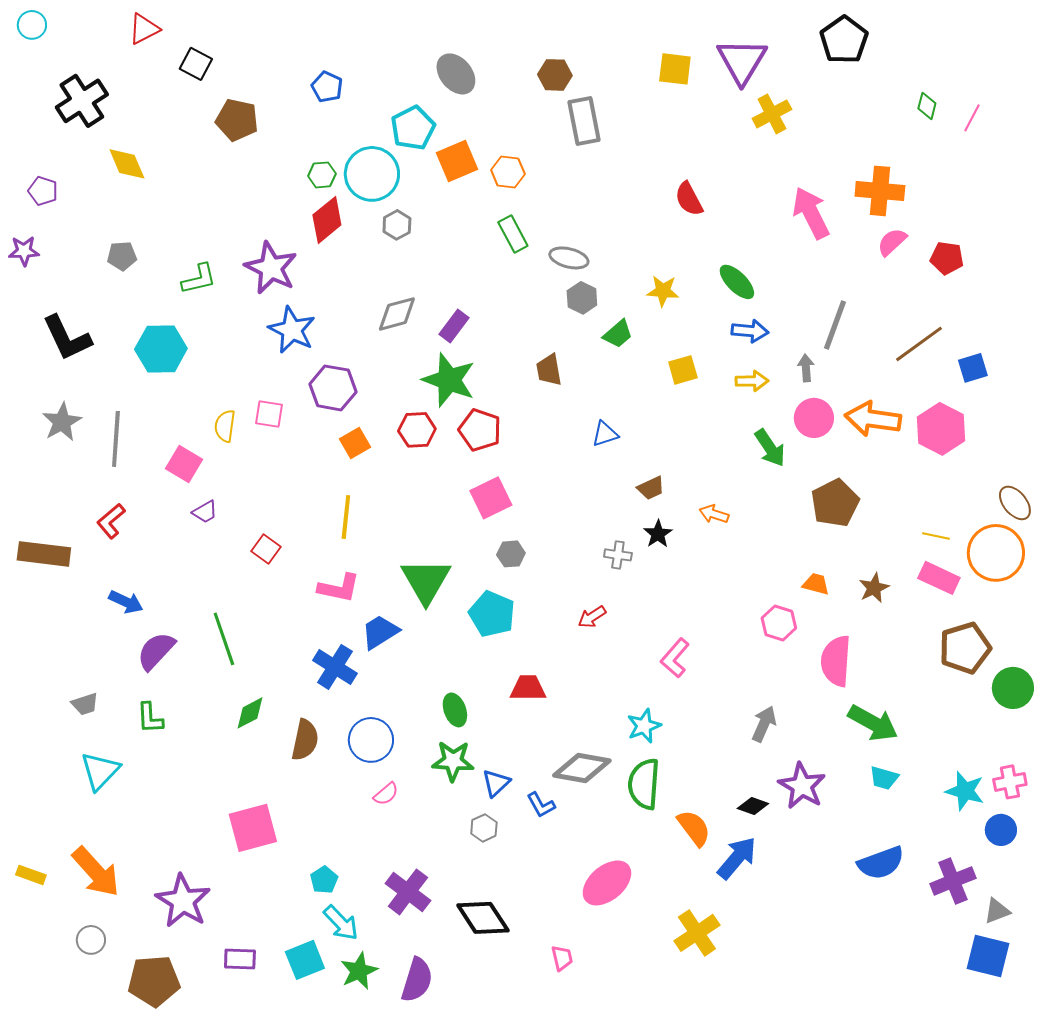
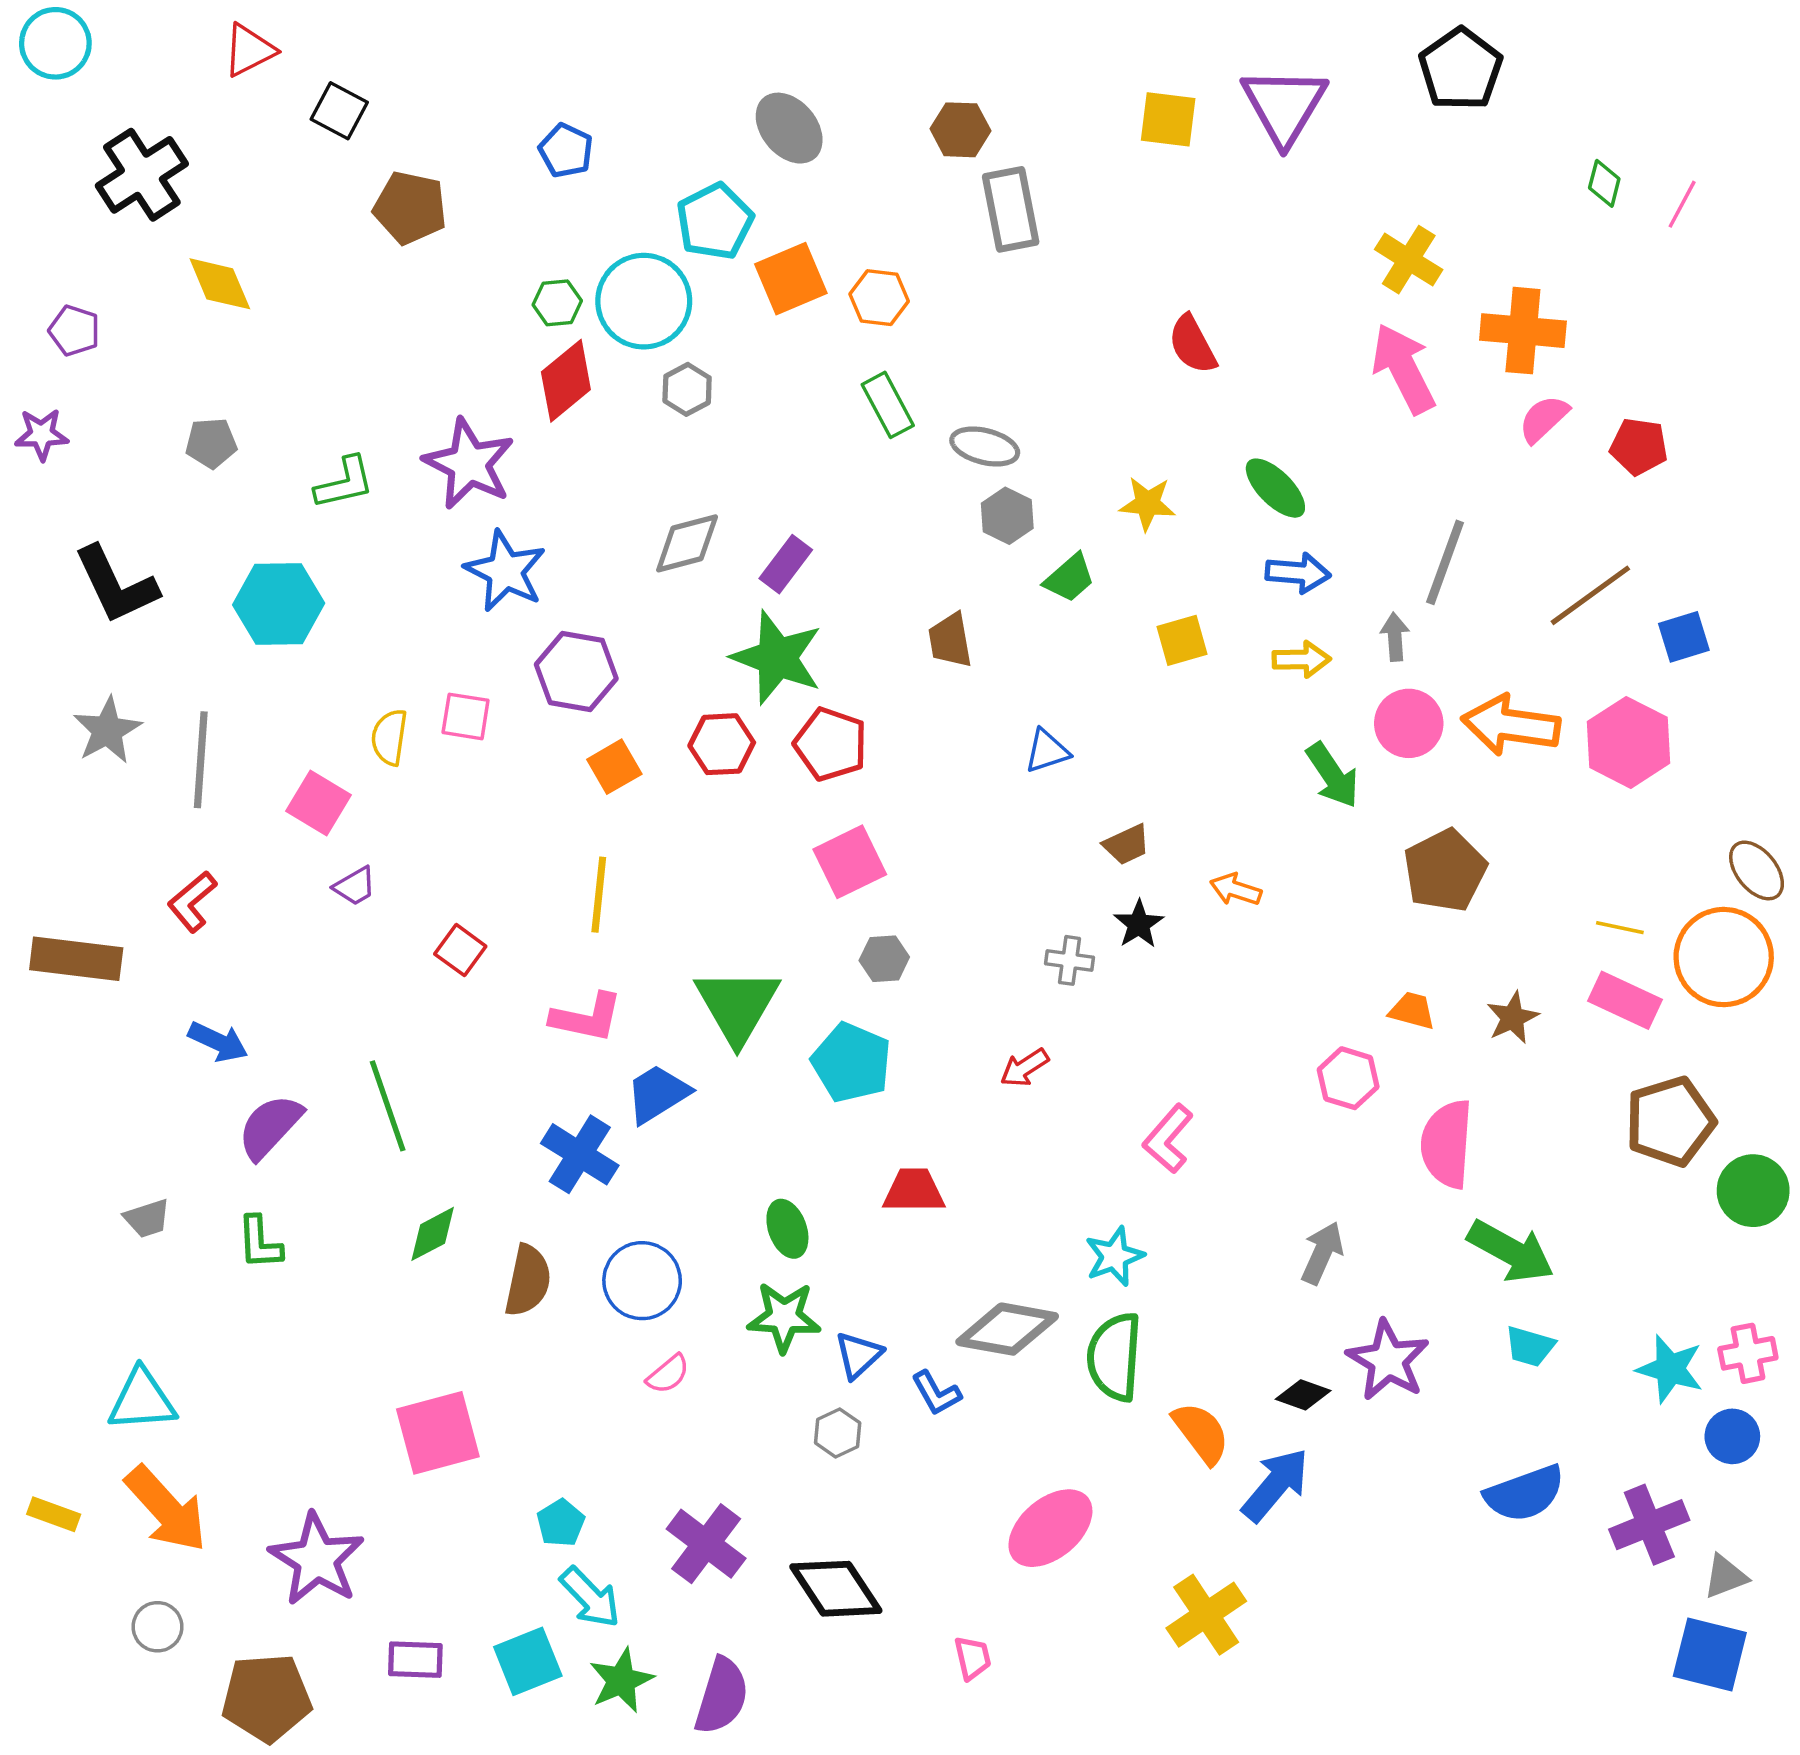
cyan circle: (32, 25) -> (55, 43), size x1.4
yellow cross: (772, 114) -> (1409, 260), moved, turned -30
cyan triangle: (100, 771) -> (142, 1400), moved, turned 42

